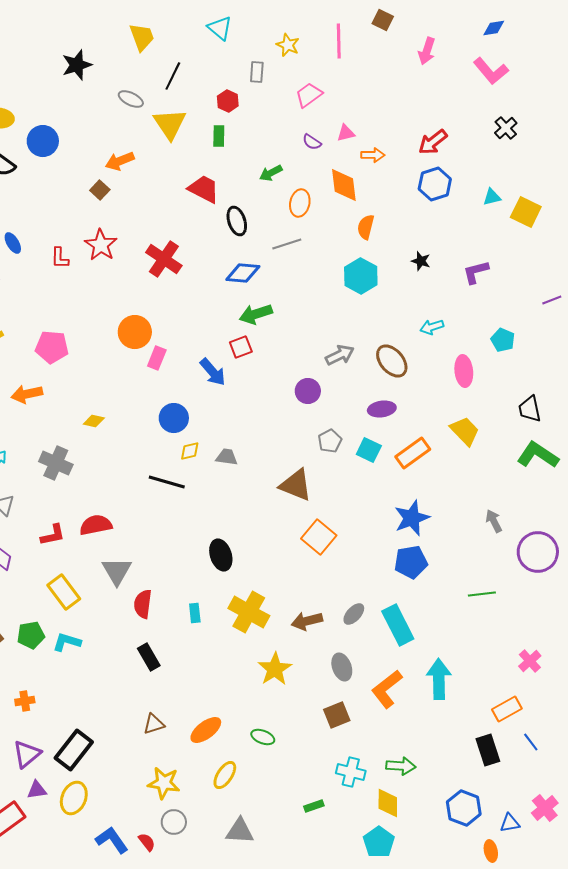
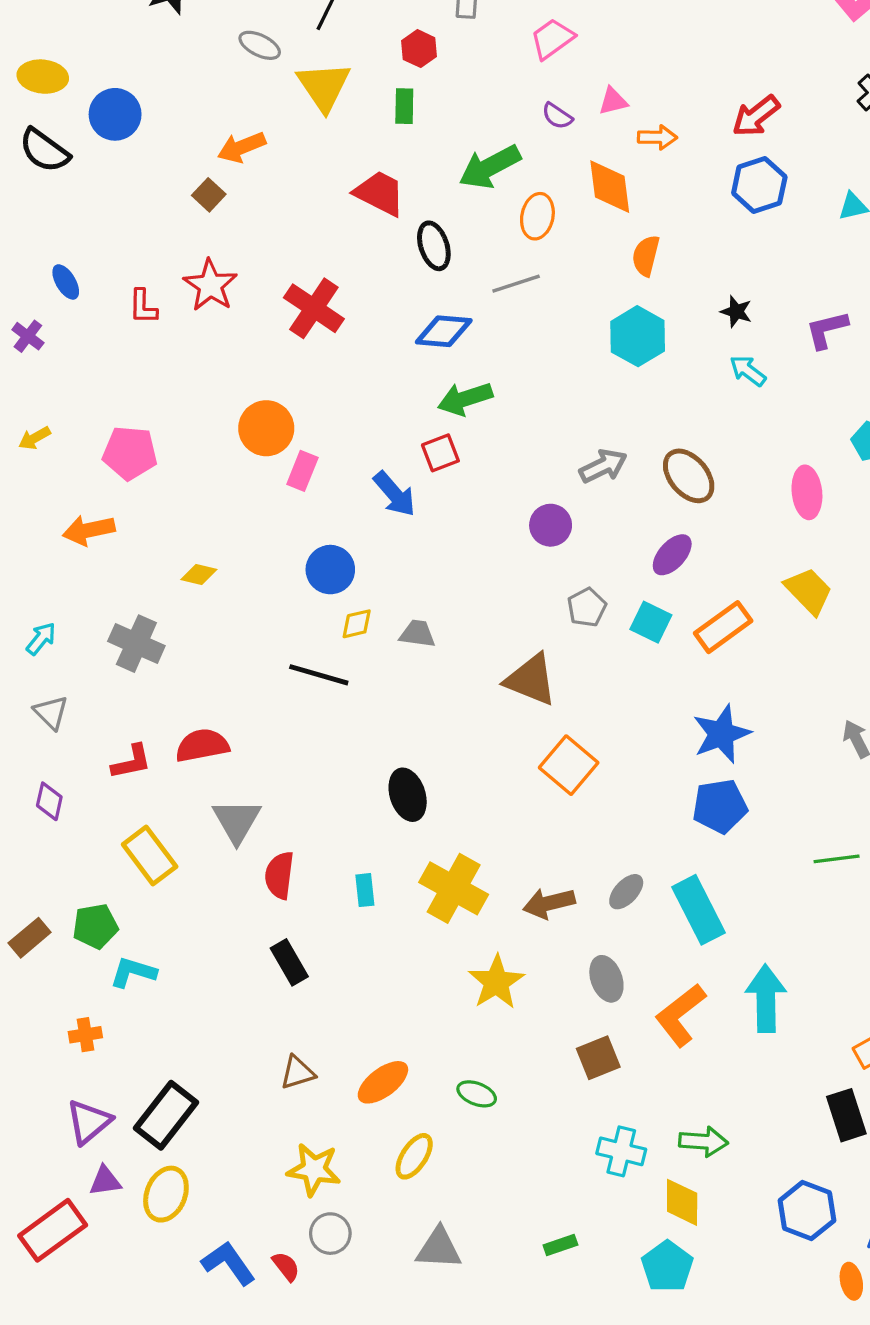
green arrow: (271, 173) -> (490, 167), size x1.6
cyan arrow: (432, 327) -> (748, 371), moved, turned 55
purple ellipse: (382, 409) -> (672, 555), turned -40
cyan L-shape: (67, 642) -> (133, 972), moved
green rectangle: (314, 806) -> (560, 1245), moved

